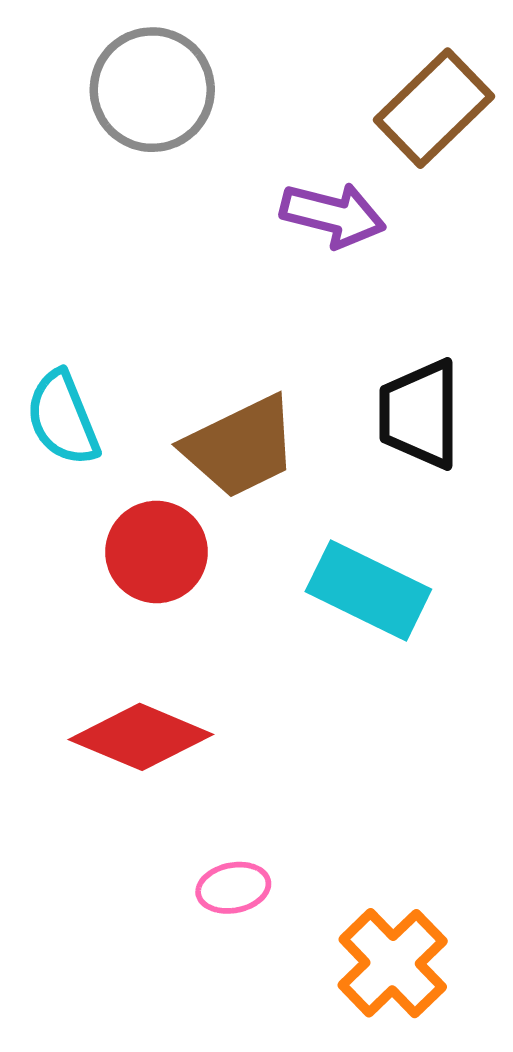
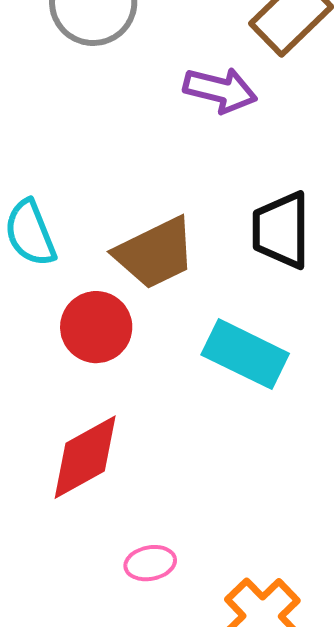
red diamond: (141, 737) -> (85, 457), turned -52

